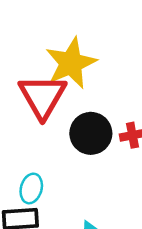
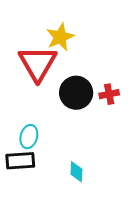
yellow star: (71, 63) -> (60, 37), size x0.7

